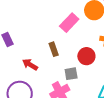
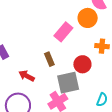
gray square: (71, 74) -> (68, 83), size x1.6

